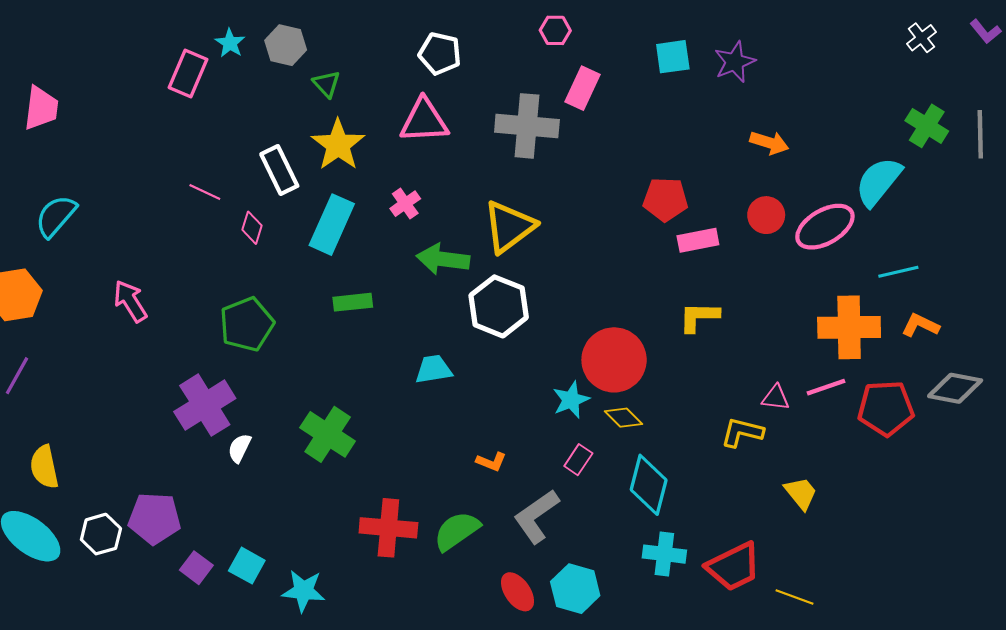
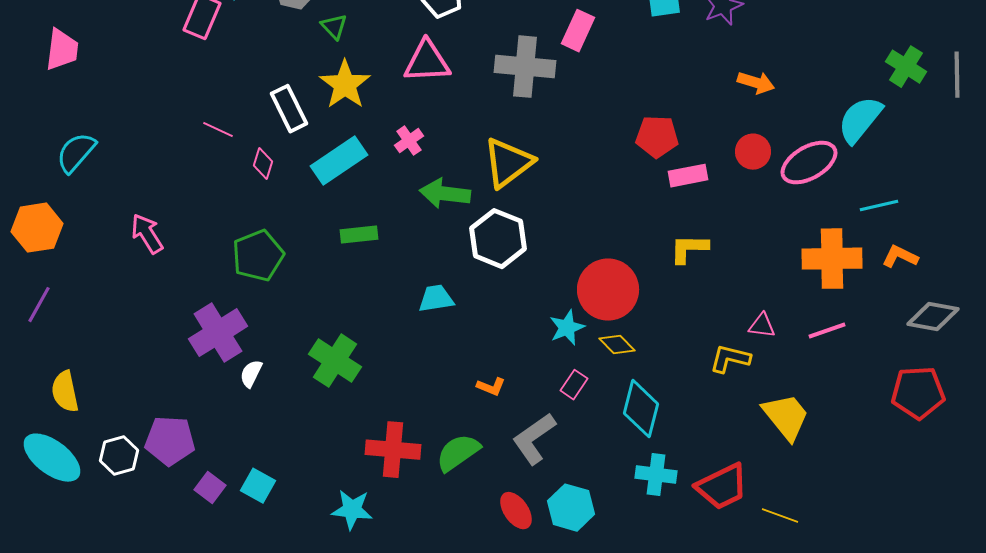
cyan rectangle: (332, 225) -> (339, 161), turned 32
pink line: (826, 387) -> (827, 331), moved
red pentagon: (886, 408) -> (918, 393), moved
yellow trapezoid: (801, 493) -> (786, 417), size x1.5
cyan star: (303, 591) -> (352, 510), moved

